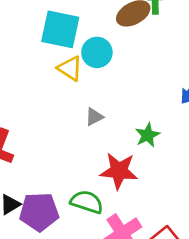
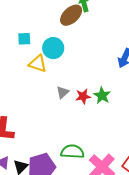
cyan square: (60, 29) -> (24, 39), size x0.5
red star: (119, 171) -> (83, 96), moved, size x0.6

